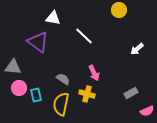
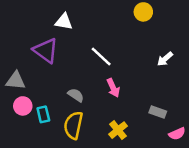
white line: (84, 36) -> (101, 57), moved
gray rectangle: (131, 93) -> (158, 112), turned 48
yellow cross: (87, 94) -> (118, 130), moved, turned 35

